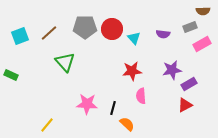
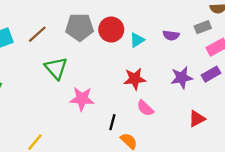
cyan triangle: (134, 38) -> (137, 40), turned 40
purple rectangle: (189, 84) -> (211, 74), moved
pink semicircle: (141, 96) -> (145, 108), turned -42
pink star: (87, 104) -> (82, 99), moved

